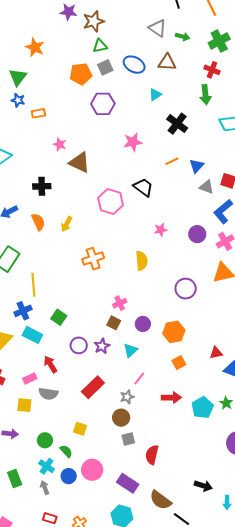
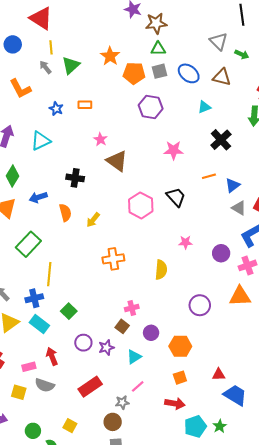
orange star: (35, 47) -> (110, 56), moved
blue star: (18, 100) -> (56, 109), moved
red arrow: (171, 397) -> (175, 404), moved

